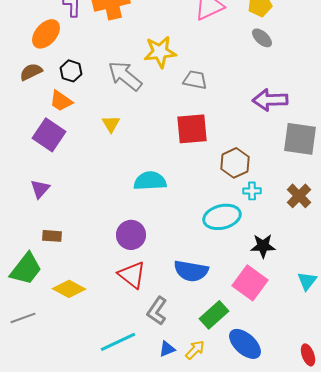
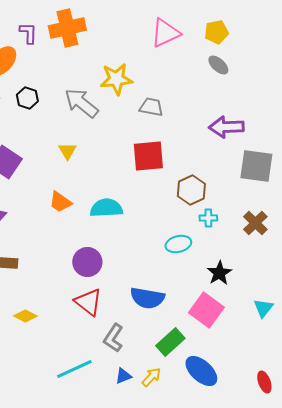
orange trapezoid: (61, 101) -> (60, 202), moved
cyan ellipse: (222, 217) -> (178, 244), size x0.7
black star: (263, 246) -> (219, 273), turned -30
yellow diamond: (69, 289) -> (25, 316), size x0.7

